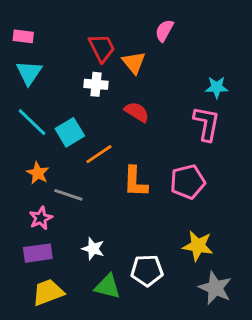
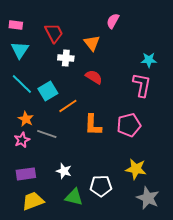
red trapezoid: (102, 48) -> (54, 33), moved
pink star: (41, 218) -> (22, 140), moved

